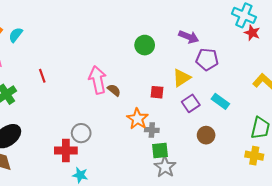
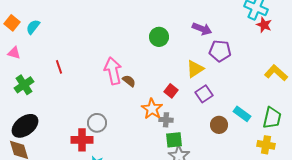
red square: (157, 92) -> (171, 91), moved, turned 32
cyan rectangle: (220, 101) -> (242, 114), moved

